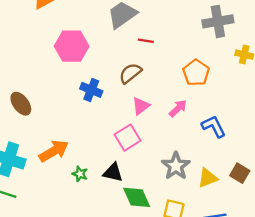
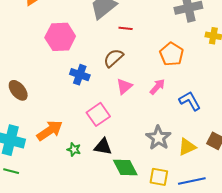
pink square: (128, 138) -> (98, 114), moved

